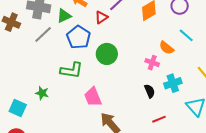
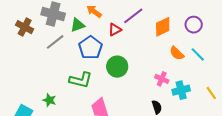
orange semicircle: (167, 48) -> (177, 53), moved
cyan cross: (173, 83) -> (181, 90), moved

